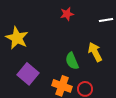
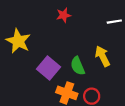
red star: (67, 14) -> (64, 15), moved
purple square: (28, 74) -> (48, 68), moved

